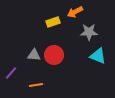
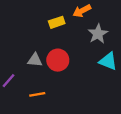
gray star: (89, 32) -> (98, 34), turned -30

